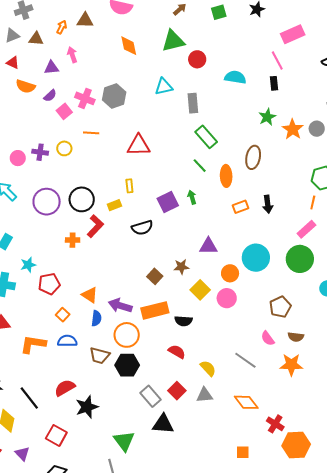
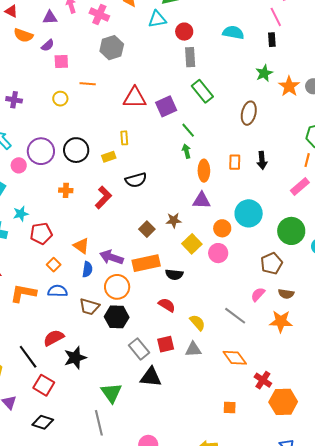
red circle: (197, 59) -> (184, 32), moved
cyan triangle: (164, 87) -> (157, 19), moved
pink cross: (85, 98) -> (99, 15), moved
pink square: (64, 111) -> (61, 62), turned 35
purple cross: (40, 152) -> (14, 100), moved
pink circle: (18, 158) -> (19, 165), moved
green line: (200, 166) -> (188, 130), moved
orange ellipse: (226, 176) -> (204, 171), moved
purple square: (168, 202) -> (166, 106), moved
orange rectangle: (241, 207) -> (235, 162), turned -70
red L-shape: (95, 226) -> (103, 197), moved
green circle: (300, 259) -> (291, 231), moved
pink semicircle: (268, 338) -> (258, 294), turned 77
red square: (177, 391) -> (166, 344), turned 30
black line: (29, 398) -> (28, 357), moved

